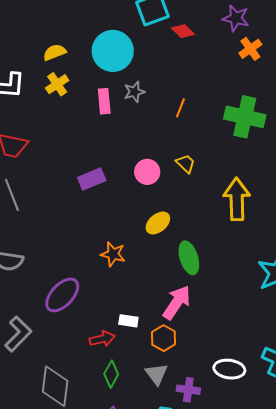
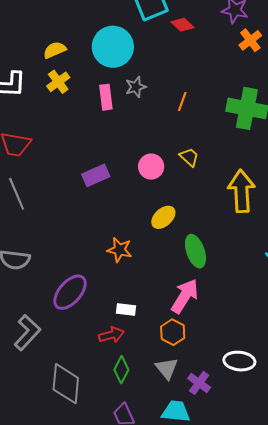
white rectangle: (128, 321) -> (126, 309), moved
purple cross: (188, 390) -> (199, 383), turned 30

